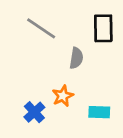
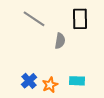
orange star: (63, 96) -> (50, 85), moved

